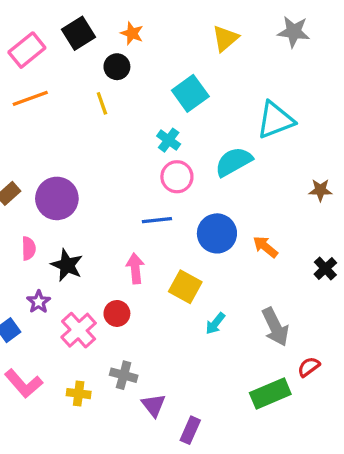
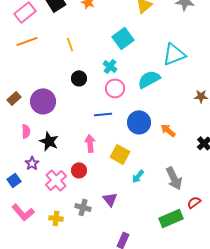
black circle: (117, 67) -> (79, 78), moved
purple triangle: (154, 405) -> (110, 199), moved

